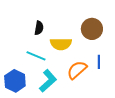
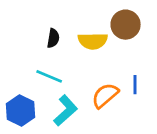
brown circle: (92, 29) -> (126, 25), moved
yellow semicircle: (61, 44) -> (93, 41), moved

